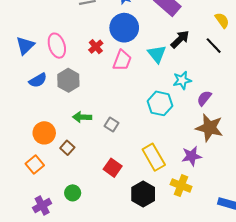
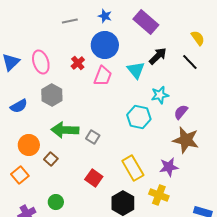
blue semicircle: (38, 80) -> (19, 106), moved
green arrow: (82, 117) -> (65, 130), size x1.5

